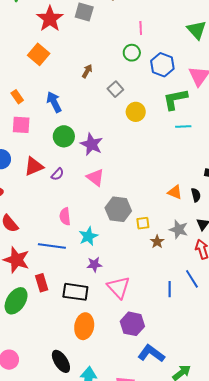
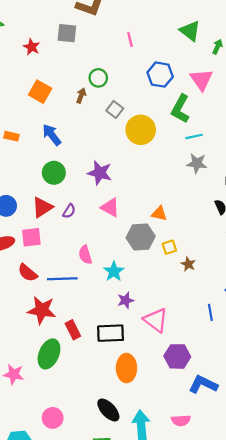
red star: (50, 19) -> (32, 47), size x0.6
green circle: (132, 53) -> (98, 78), moved
orange square: (39, 54) -> (40, 92), moved
orange rectangle: (17, 97) -> (11, 136), turned -32
green L-shape: (175, 99) -> (180, 109), turned -40
yellow circle: (136, 112) -> (141, 130), size x1.4
pink square: (21, 125) -> (31, 237), moved
green circle: (64, 136) -> (54, 173), moved
orange triangle: (175, 192) -> (159, 214), moved
gray star: (179, 229) -> (197, 163), moved
blue line: (52, 246) -> (62, 279), moved

